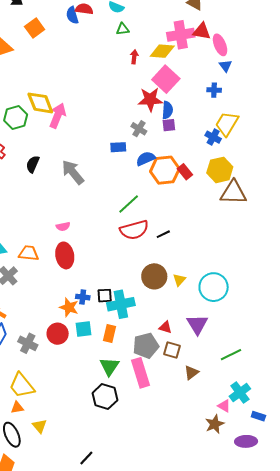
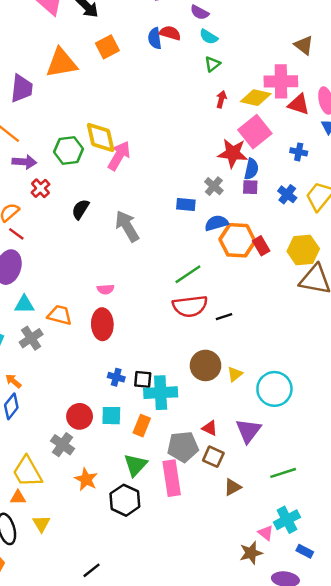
green triangle: (123, 29) -> (212, 64), turned -40
red triangle: (202, 31) -> (299, 104), moved
blue cross: (214, 90) -> (299, 152), moved
blue cross: (213, 137) -> (287, 194), moved
orange star: (69, 307) -> (86, 479), moved
gray cross: (28, 343) -> (62, 445), moved

